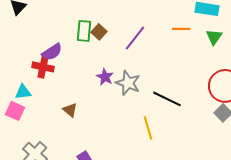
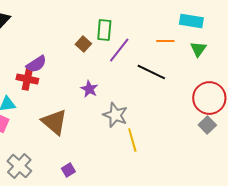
green rectangle: (84, 31) -> (104, 30), moved
gray star: (128, 83) -> (115, 115), moved
black line: (167, 99) -> (151, 72), moved
brown triangle: (70, 110) -> (54, 122), size x1.8

